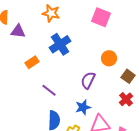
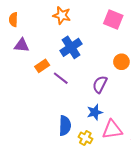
purple triangle: (18, 31) -> (22, 45), moved
purple line: (49, 90) -> (61, 78), moved

